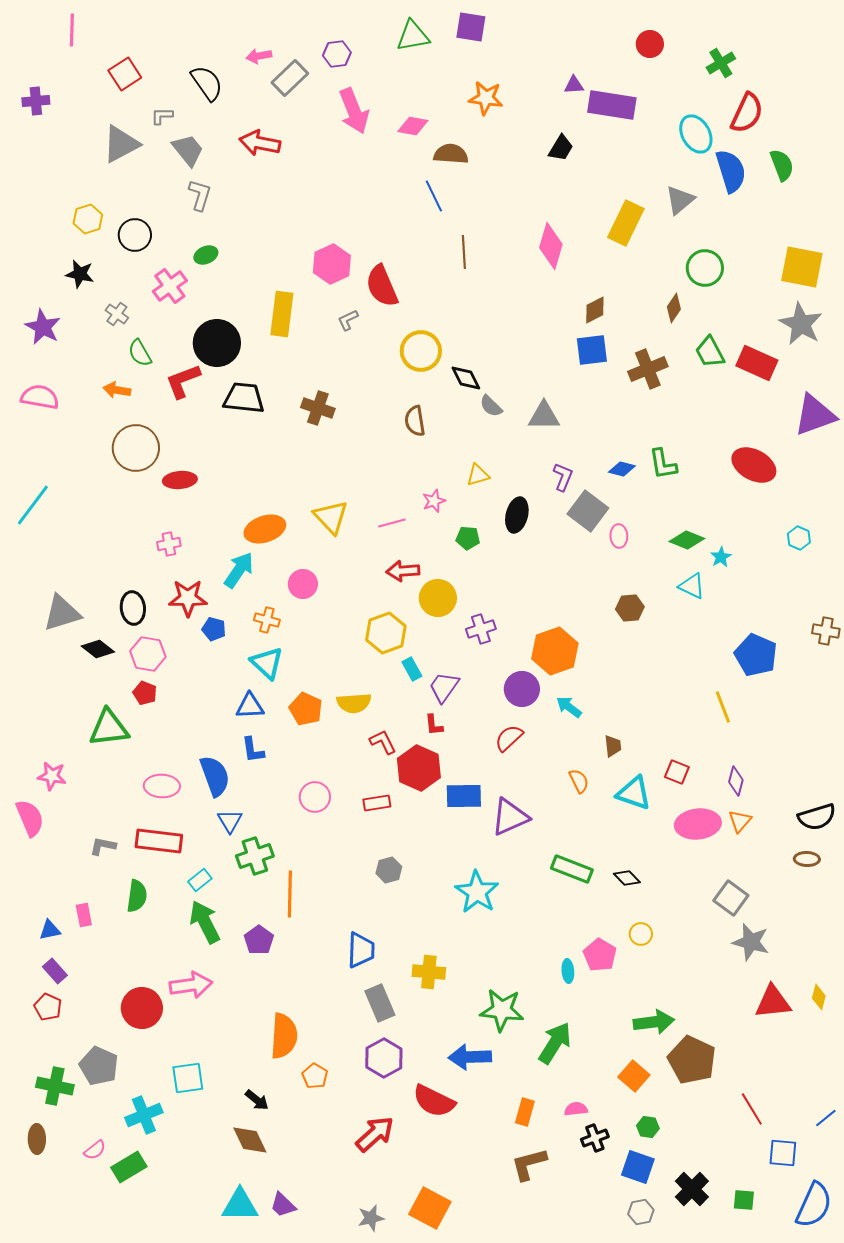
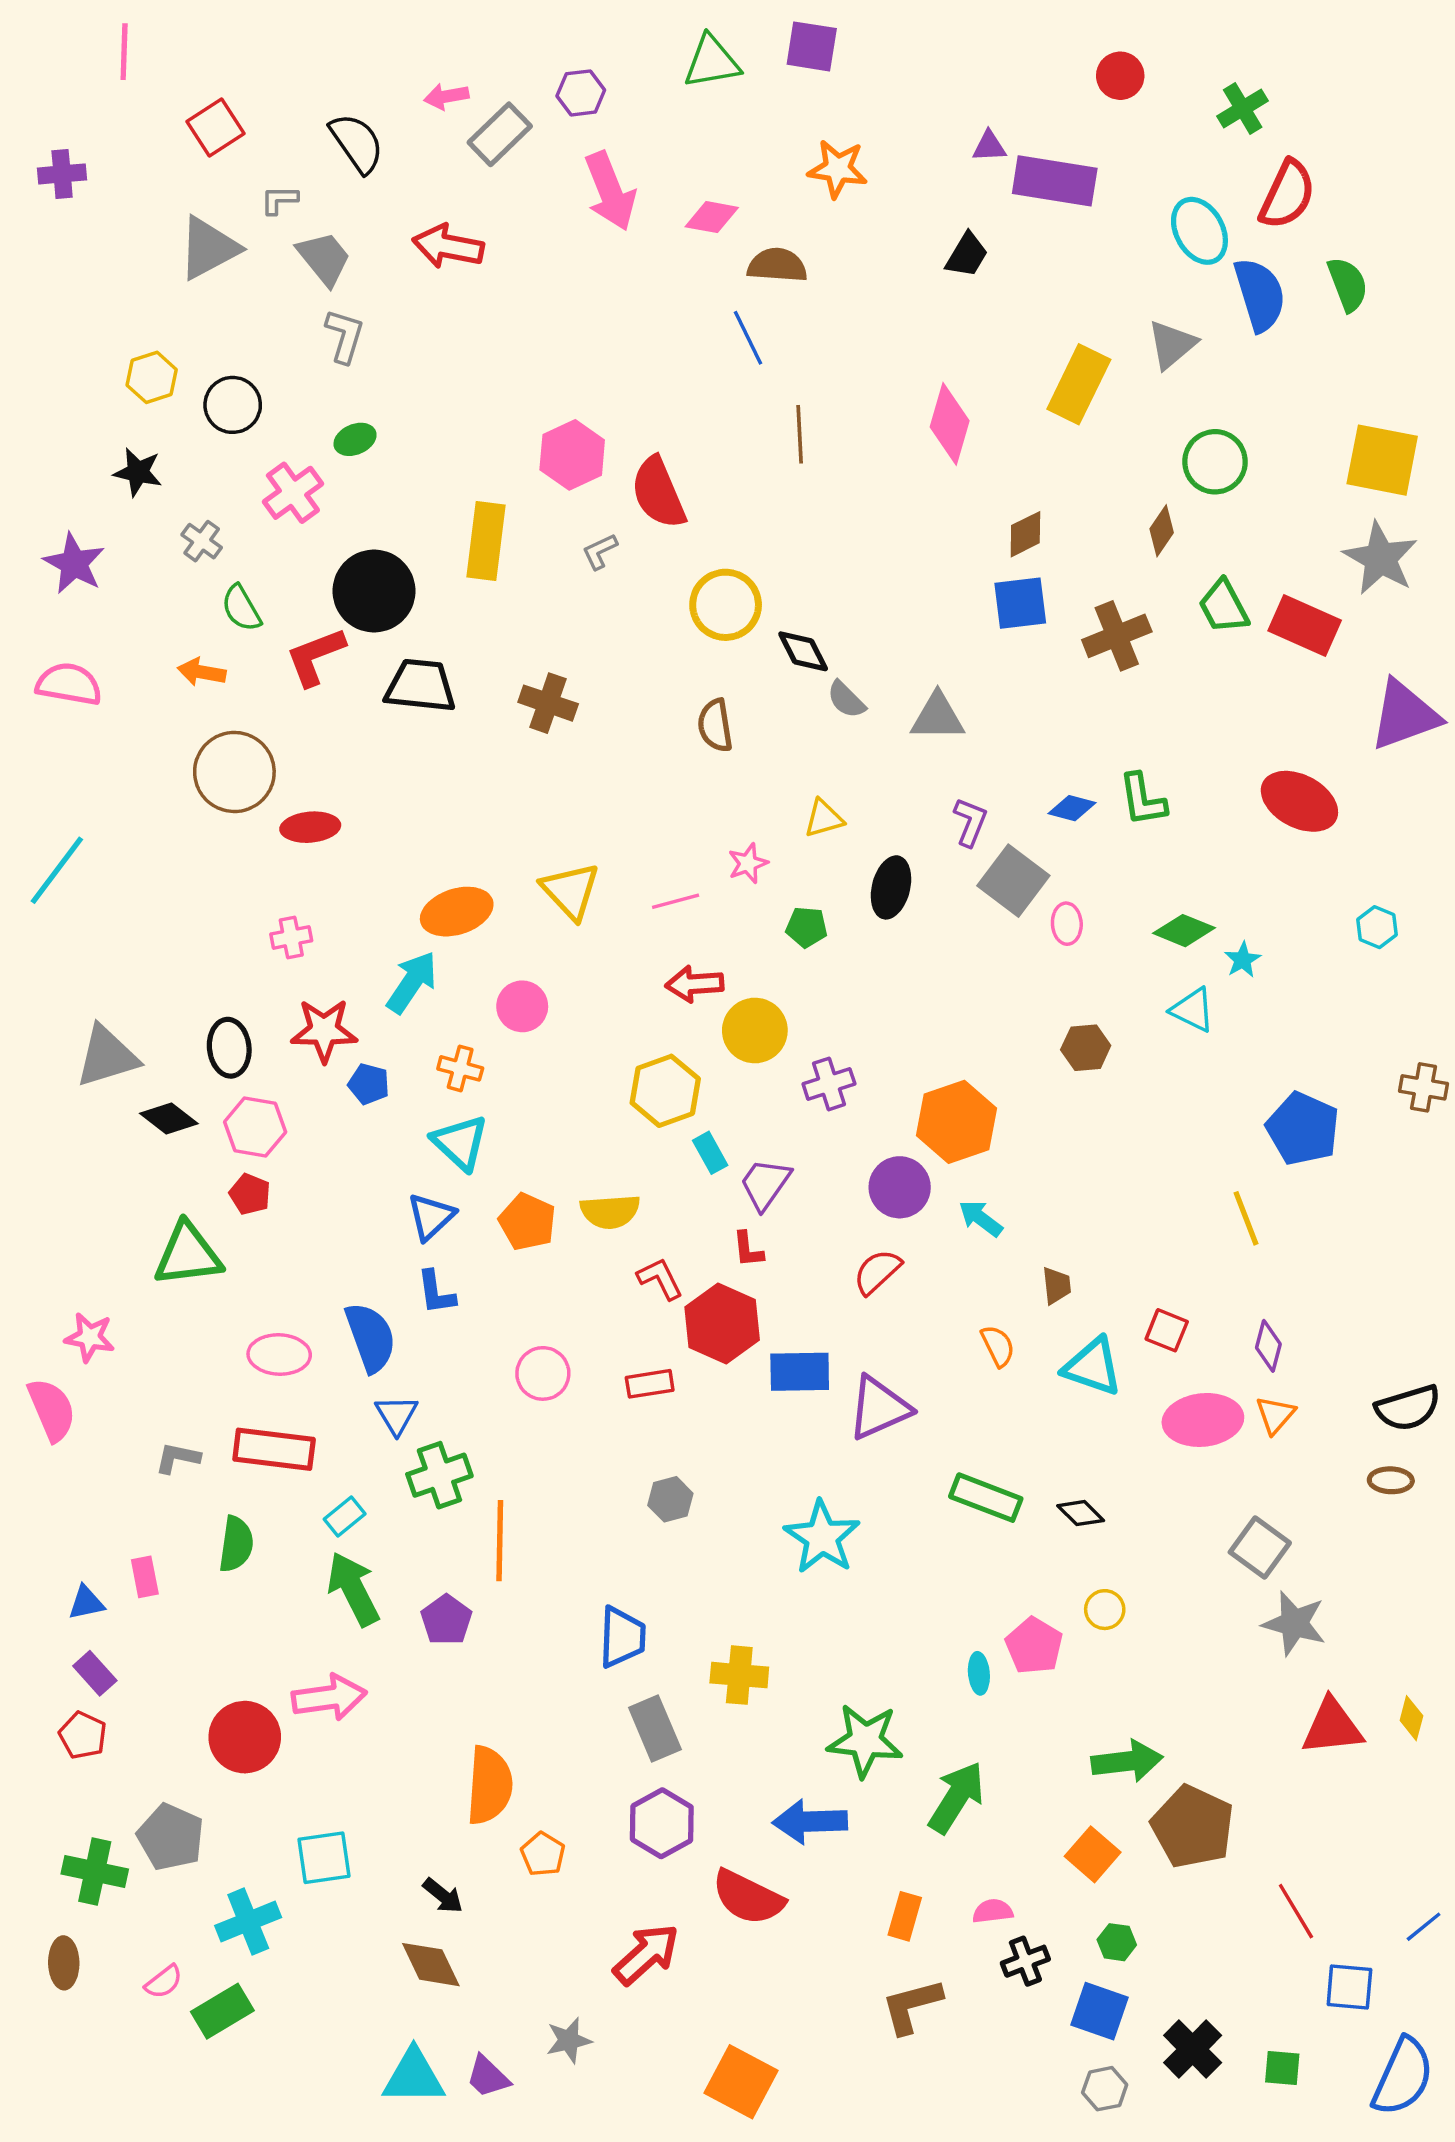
blue triangle: (250, 706) -> (431, 1217), turned -40
gray star: (371, 1218) -> (569, 2040), moved

